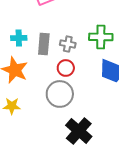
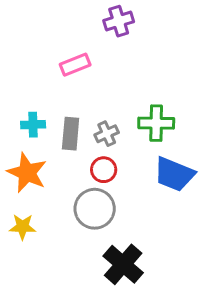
gray cross: (68, 44) -> (107, 134), turned -35

